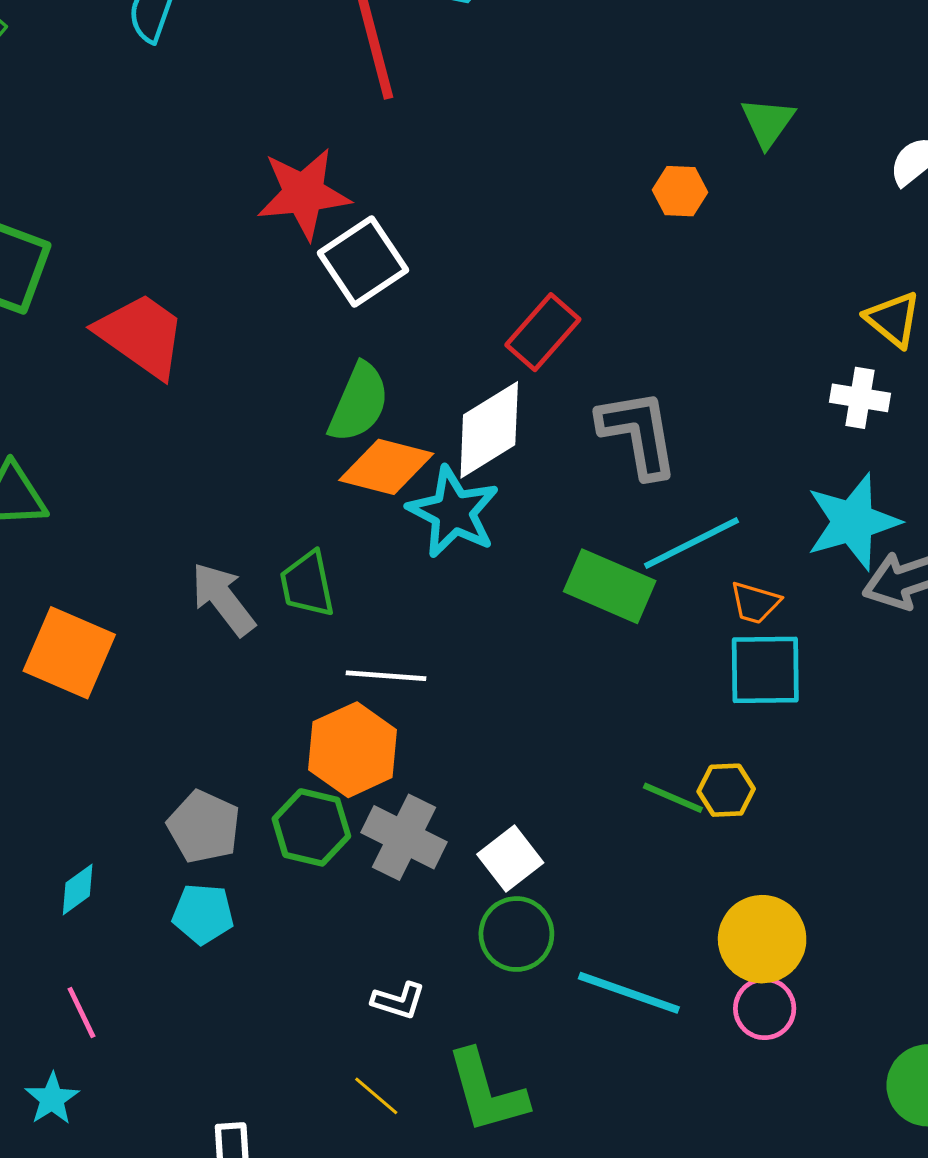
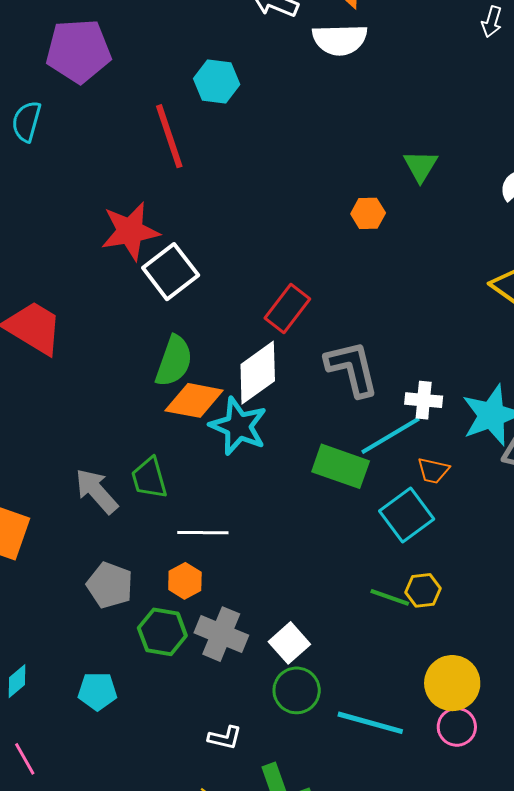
white cross: (860, 398) -> (424, 400), moved
cyan square: (765, 670) -> (407, 515), moved, turned -32
orange hexagon: (353, 750) -> (185, 581), size x0.6
gray pentagon: (204, 827) -> (110, 585), moved

